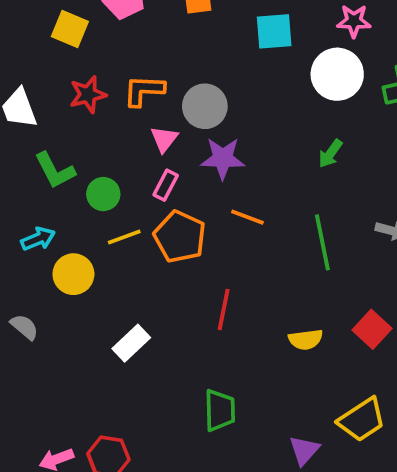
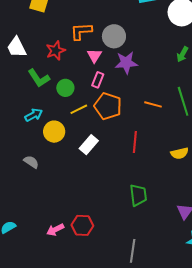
red star: (88, 94) -> (56, 51), moved
orange line: (247, 217) -> (153, 104), moved
white rectangle: (131, 343) -> (89, 145), moved

